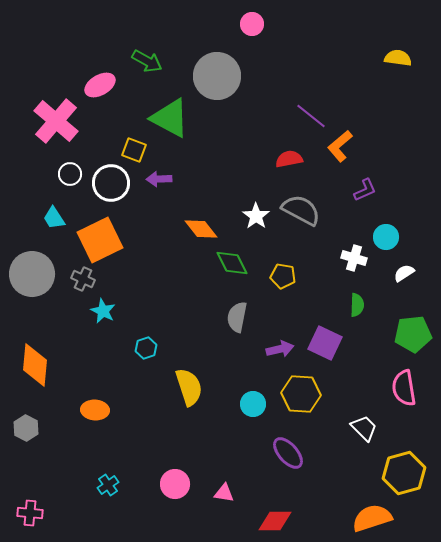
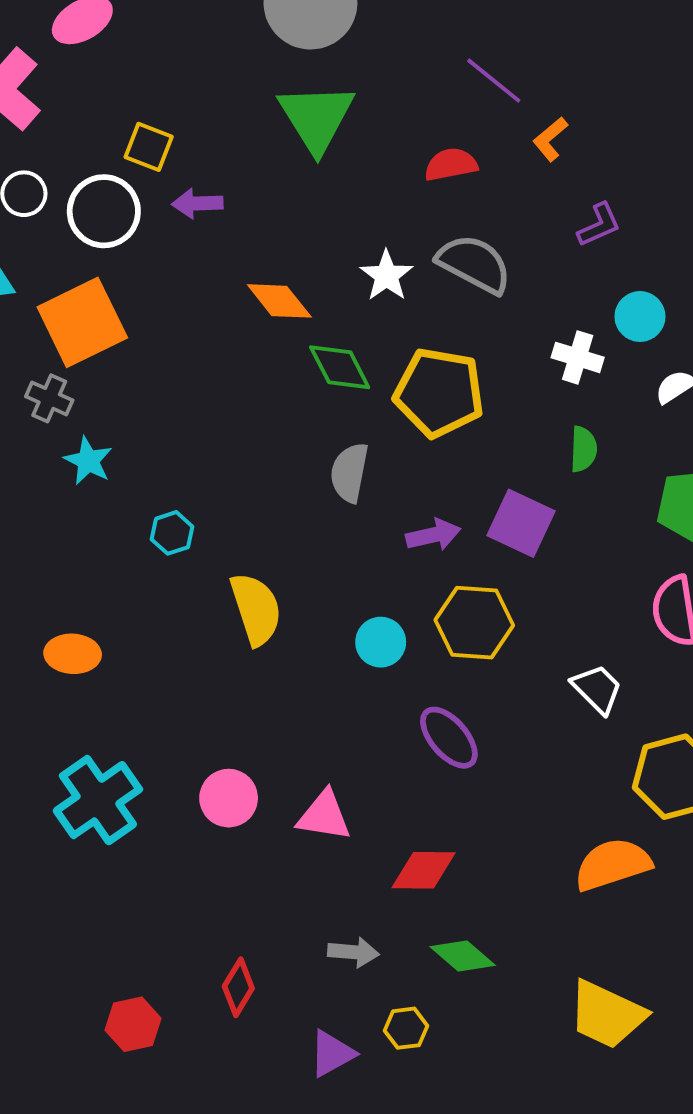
green triangle: (170, 118) -> (316, 118), moved, turned 30
orange L-shape: (340, 146) -> (550, 139), size x0.7
yellow pentagon: (283, 276) -> (439, 393), size x1.8
cyan cross: (108, 485) -> (98, 800), size x2.0
pink triangle: (224, 493) -> (324, 816), size x1.4

